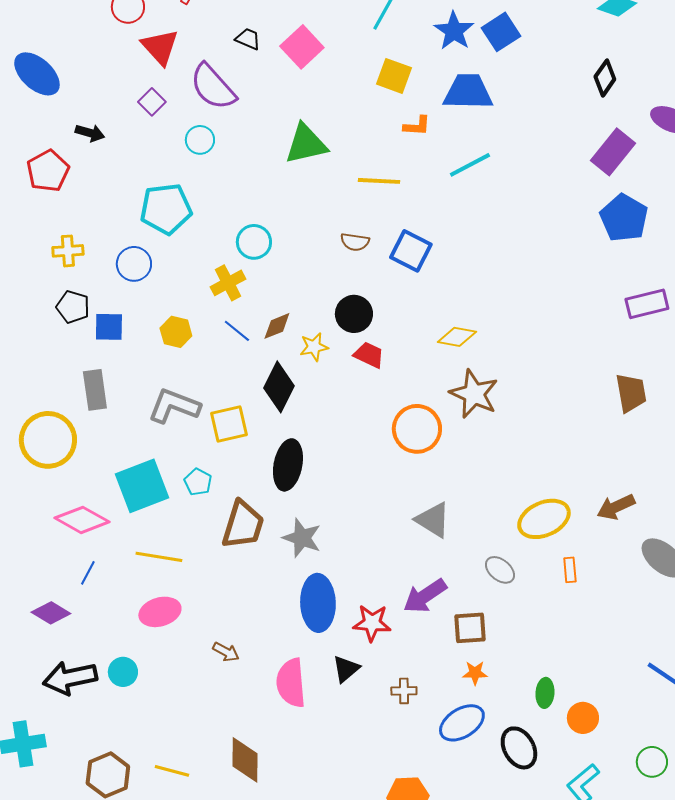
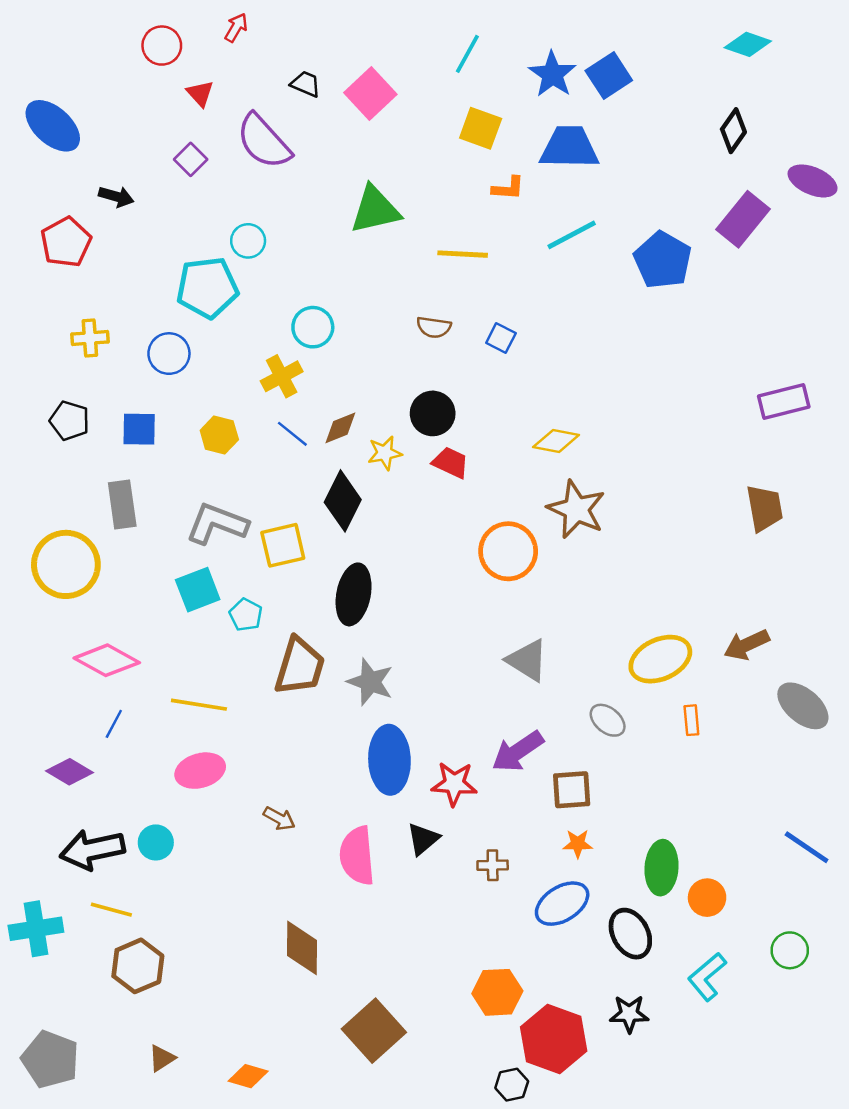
red triangle: (160, 47) -> (200, 93), size x0.6
cyan circle: (200, 140) -> (248, 241), moved
blue pentagon: (624, 218) -> (663, 260), moved
blue square: (411, 251) -> (501, 338), size x0.6
black pentagon: (73, 307) -> (70, 421), moved
cyan square: (142, 486) -> (198, 590), moved, size x0.7
green ellipse: (545, 693) -> (662, 868), size x1.5
yellow line: (172, 771) -> (111, 910), moved

